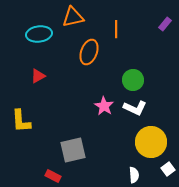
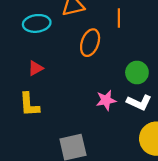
pink star: (104, 106) -> (106, 100), turned 30
yellow L-shape: (21, 121) -> (29, 105), moved

